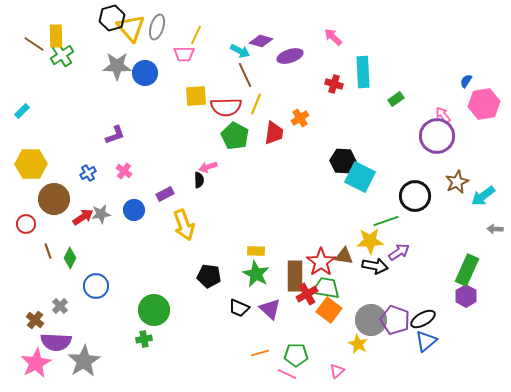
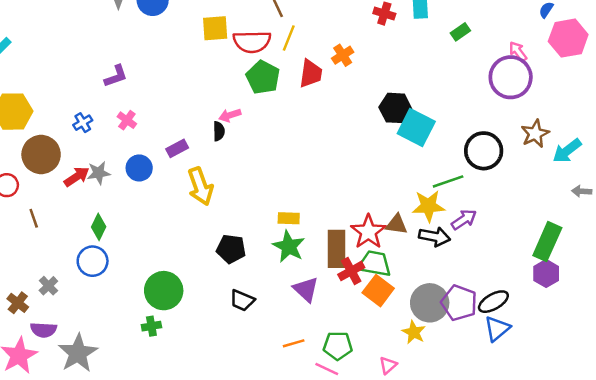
green diamond: (70, 258) -> (99, 227), moved
black trapezoid: (239, 308) -> (242, 300), moved
purple semicircle: (56, 342) -> (44, 330), size x0.7

